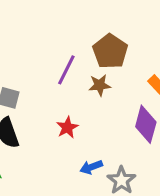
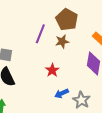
red star: (67, 127) -> (52, 70), moved

